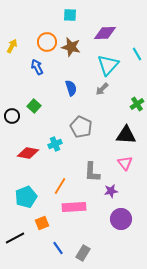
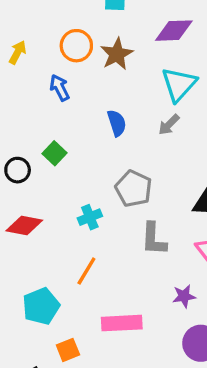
brown star: (71, 47) -> (117, 54), turned 30
red diamond: (28, 153) -> (24, 226), moved
gray L-shape: (92, 172) -> (154, 239), moved
orange line: (60, 186) -> (86, 271), moved

